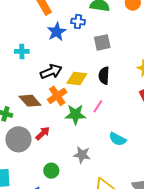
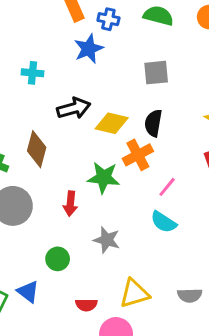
blue cross: (78, 22) -> (108, 19), moved
orange cross: (57, 96) -> (138, 155), moved
brown diamond: (30, 101) -> (37, 149), turned 50
pink line: (98, 106) -> (167, 187), moved
red arrow: (43, 133) -> (70, 204), moved, turned 133

